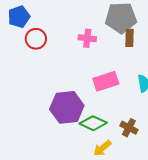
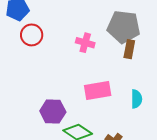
purple hexagon: (67, 107) -> (53, 111), size x0.7

